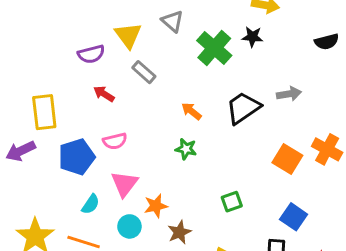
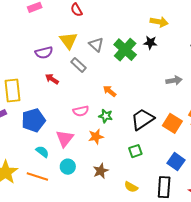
gray triangle: (172, 21) -> (96, 45), moved
black trapezoid: (243, 108) -> (143, 119), moved
pink semicircle: (115, 141) -> (81, 111), moved
cyan semicircle: (91, 204) -> (42, 152), turned -88
orange star: (156, 206) -> (96, 137), moved

